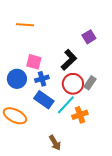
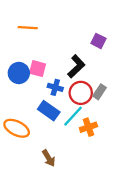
purple square: (89, 37) -> (98, 41), turned -32
blue circle: (17, 79) -> (19, 73), moved
blue cross: (42, 79) -> (55, 87), moved, turned 32
brown arrow: (55, 143) -> (49, 158), moved

